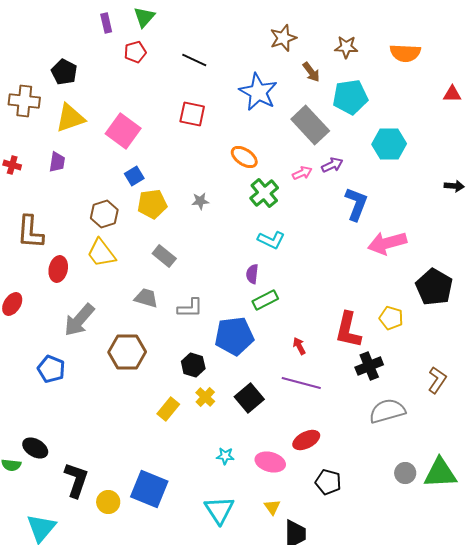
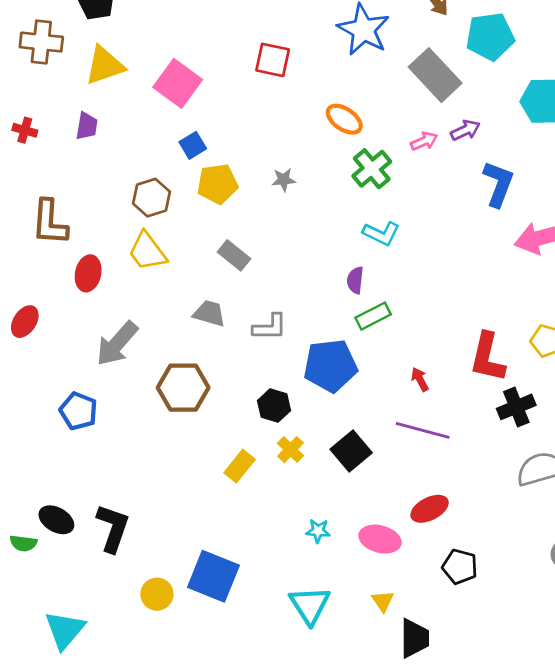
black L-shape: (76, 480) -> (113, 528), moved

